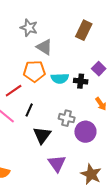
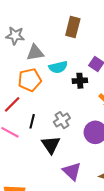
gray triangle: (44, 47) -> (35, 53), turned -30
cyan semicircle: (60, 78) -> (58, 67), moved
gray cross: (67, 118) -> (62, 120), moved, turned -35

